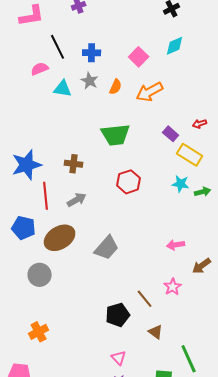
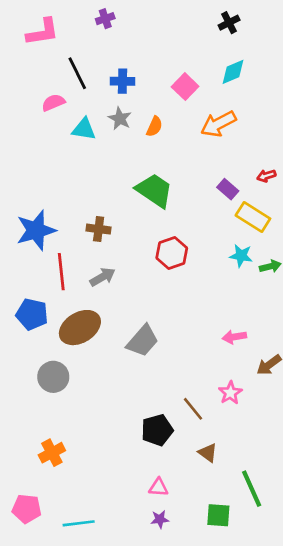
orange arrow: (150, 92) -> (218, 124), moved
green trapezoid: (116, 135) -> (154, 190), turned -140
pink triangle: (119, 358) -> (158, 487), turned -42

